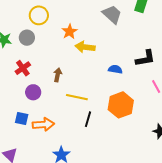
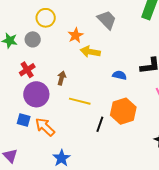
gray trapezoid: (112, 14) -> (107, 20), moved
purple circle: (33, 92) -> (36, 94), size x1.6
black line: (88, 119) -> (100, 124), moved
orange arrow: (43, 124) -> (45, 127), turned -135

